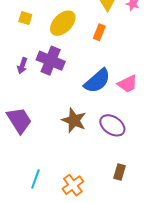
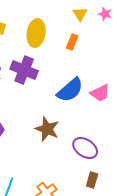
yellow ellipse: (63, 23) -> (36, 33), turned -36
purple ellipse: (112, 125) -> (85, 148), moved

